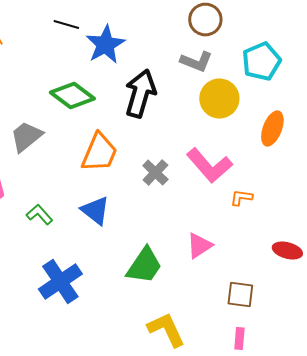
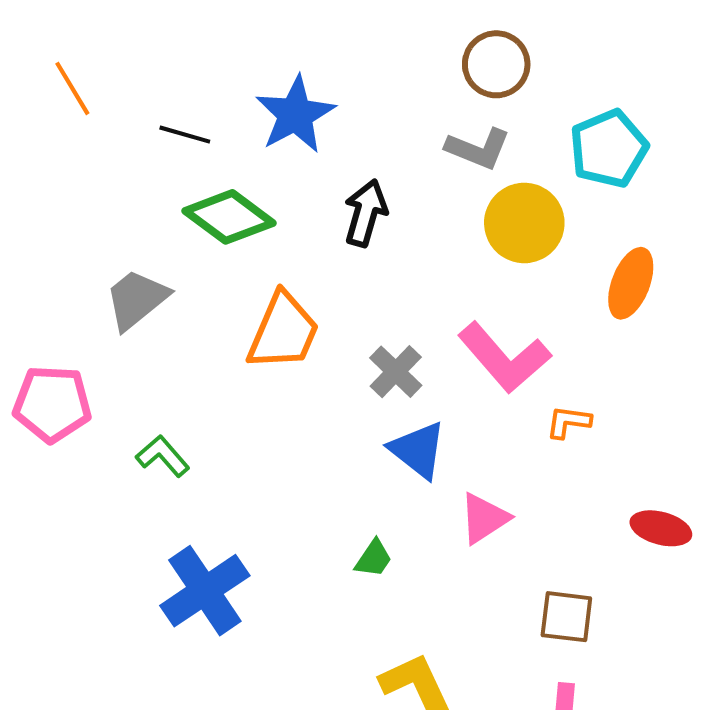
black line: (66, 24) -> (185, 135), moved
black arrow: (140, 94) -> (366, 213), size x0.7
blue triangle: (95, 210) -> (418, 450), moved
green trapezoid: (144, 266) -> (374, 558), size x0.5

